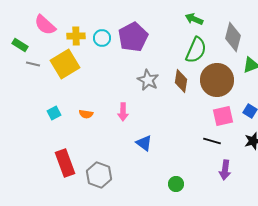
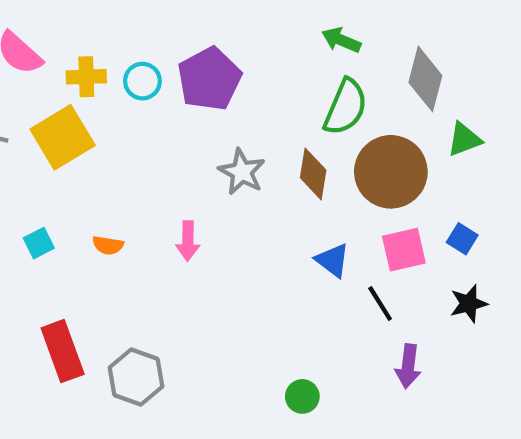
black line: (212, 141) -> (380, 304), turned 42
blue triangle: (144, 143) -> (333, 260), moved

